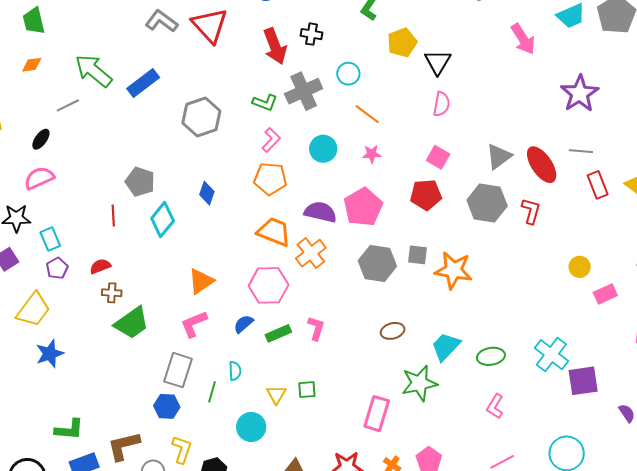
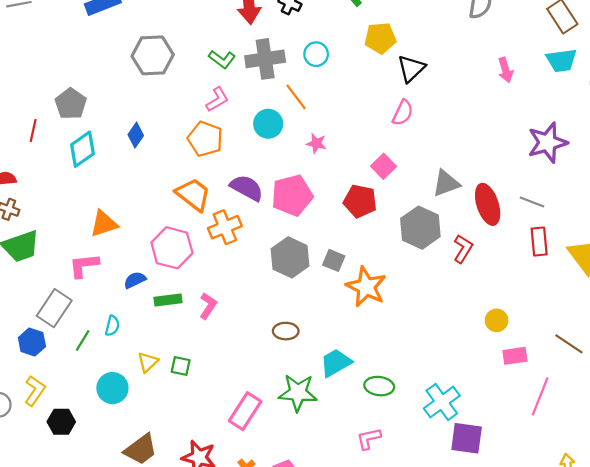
pink arrow: (523, 39) -> (506, 70), size x0.7
orange line: (367, 114) -> (296, 97), moved
pink L-shape: (495, 406) -> (369, 439), turned 30

